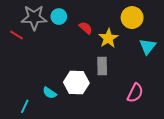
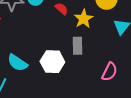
cyan semicircle: (50, 93) -> (17, 63), moved, size x1.5

